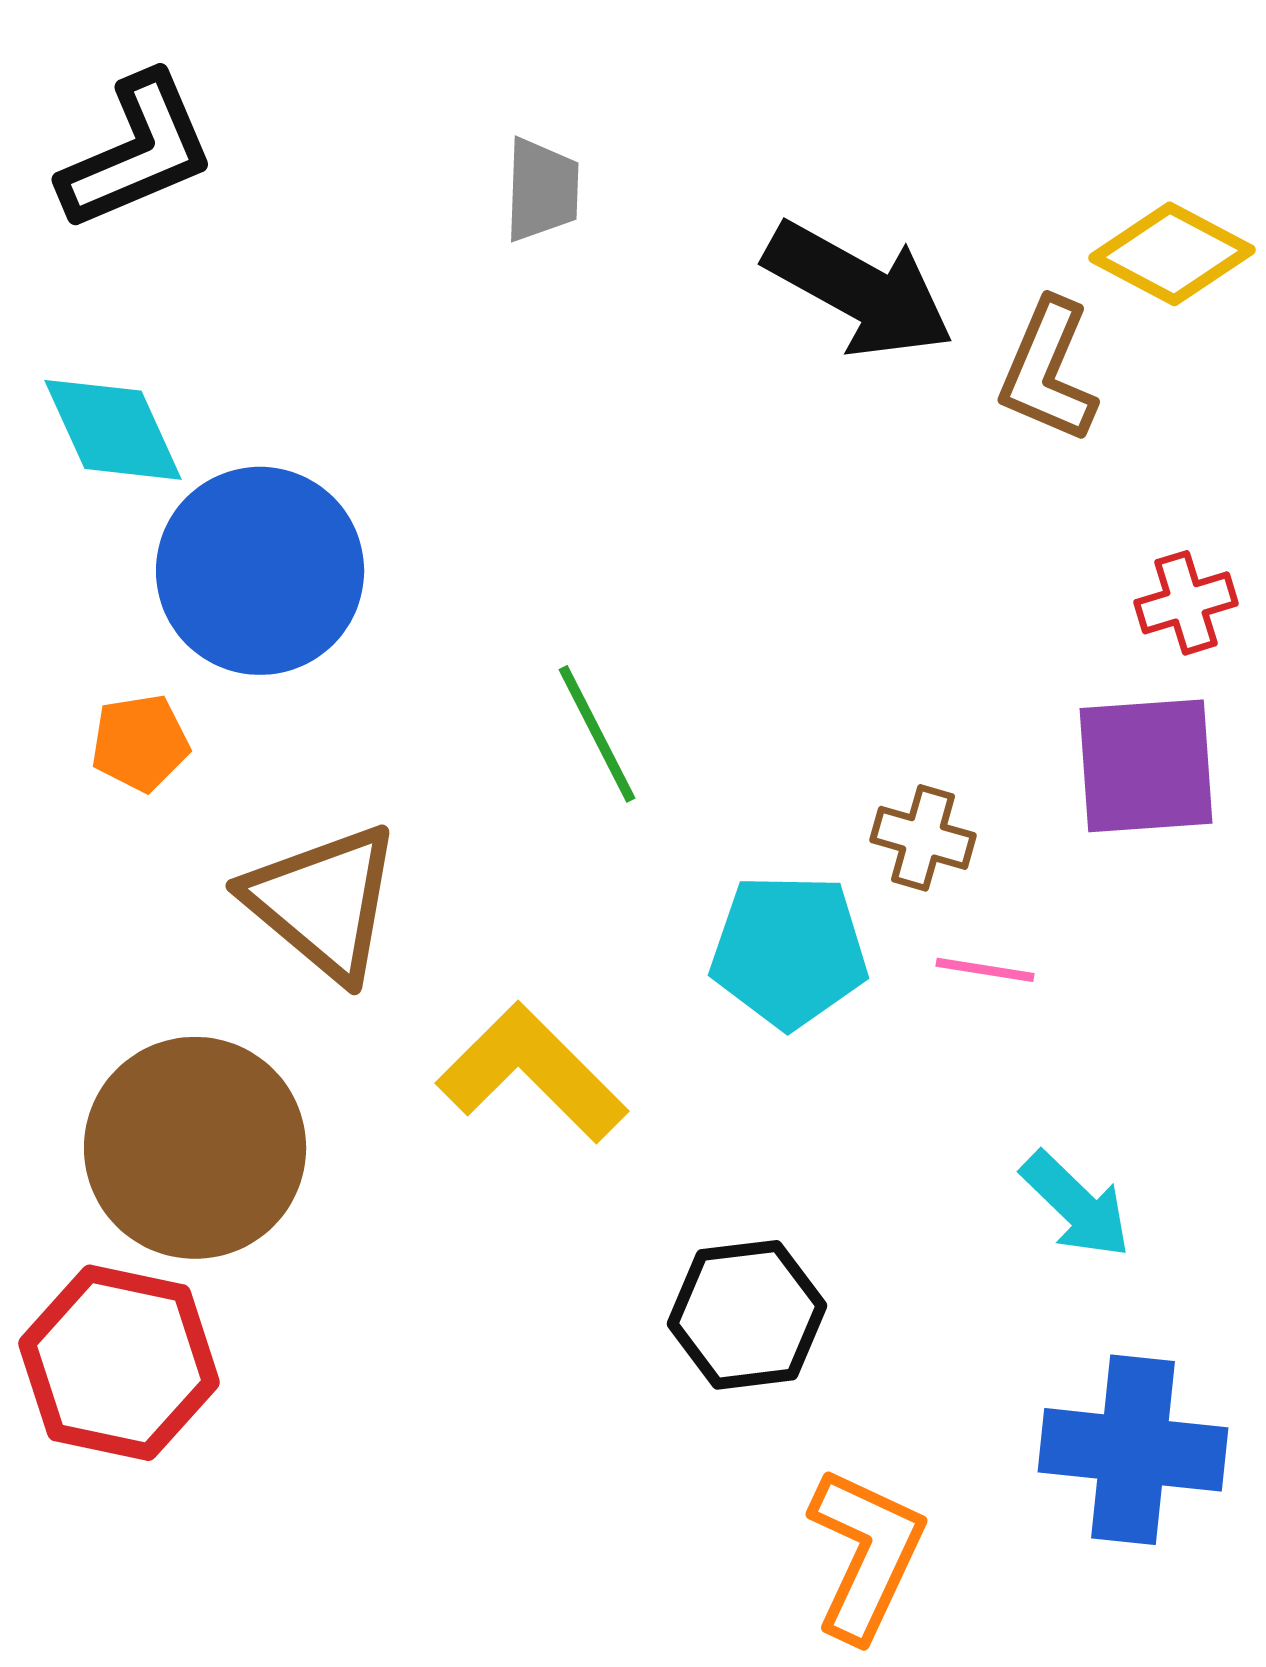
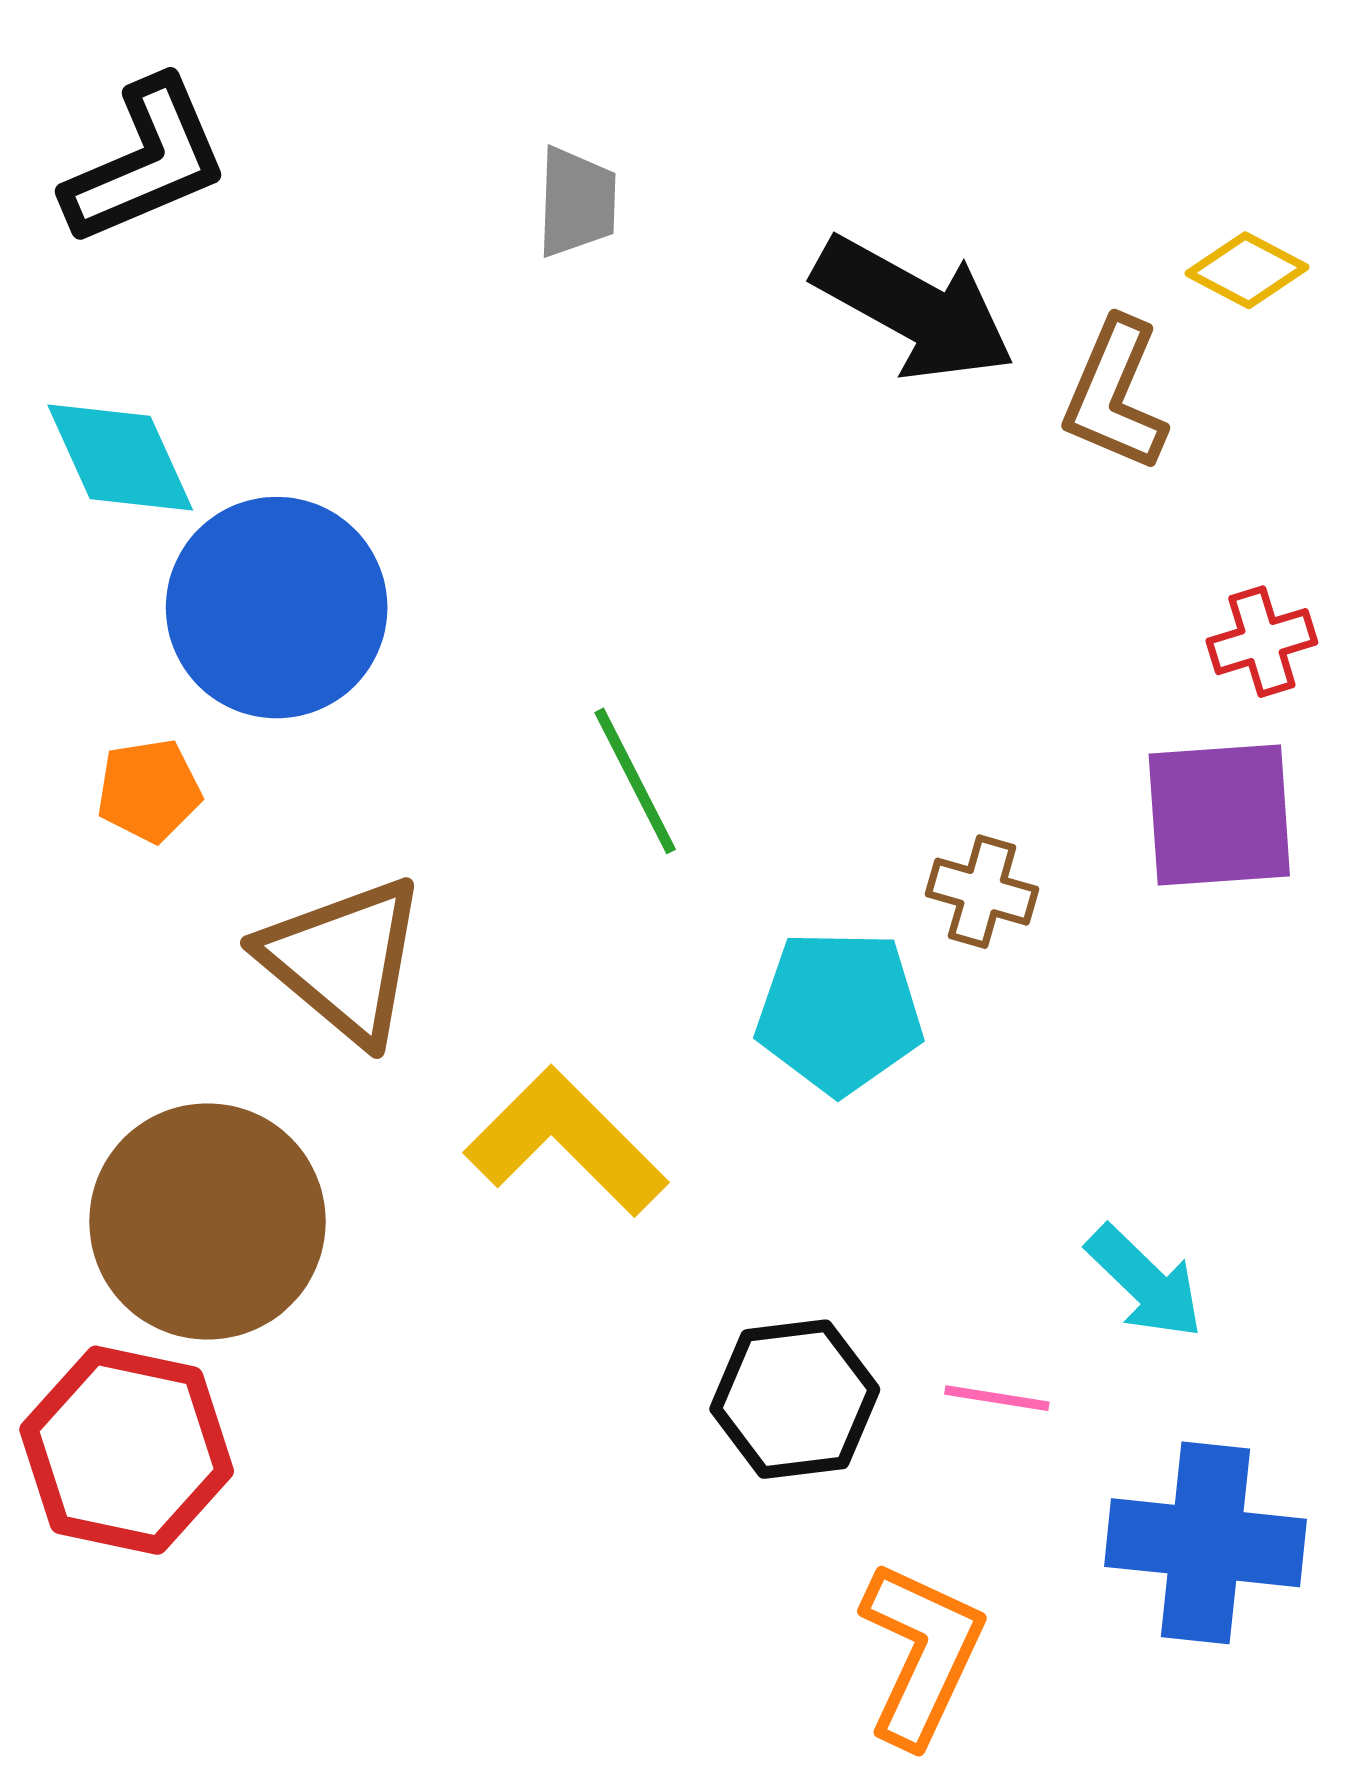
yellow diamond: (1172, 254) -> (1247, 270), size x0.7
pink line: (985, 970) -> (997, 1398), moved

